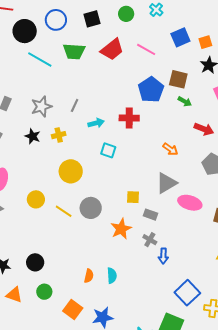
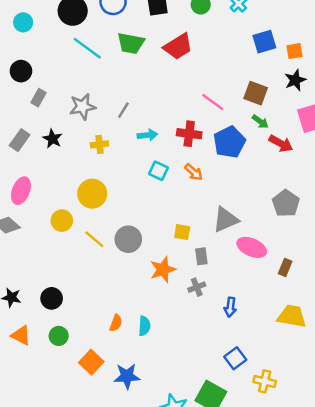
pink line: (146, 49) -> (213, 102), moved
blue pentagon: (151, 90) -> (229, 142), moved
red arrow: (204, 129) -> (281, 143), moved
black star: (33, 136) -> (53, 139), moved
orange arrow: (170, 149) -> (194, 172), moved
yellow circle: (71, 171) -> (92, 194), moved
gray rectangle: (151, 215) -> (201, 256), turned 56
gray cross: (150, 240) -> (197, 287), turned 32
blue arrow: (163, 256) -> (230, 307), moved
blue square: (187, 293) -> (235, 358), size x0.7

